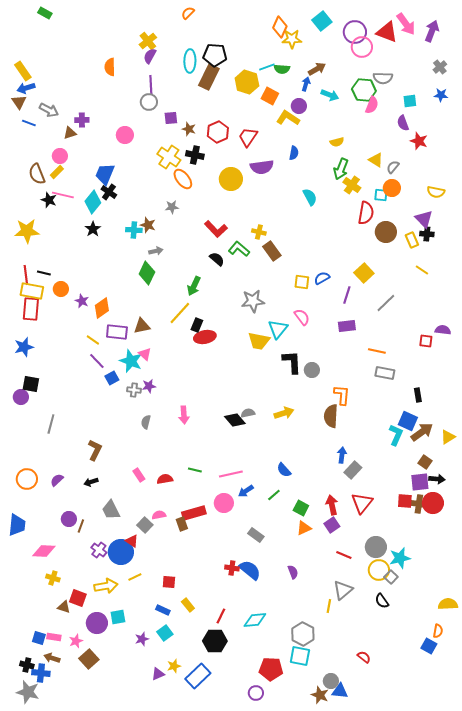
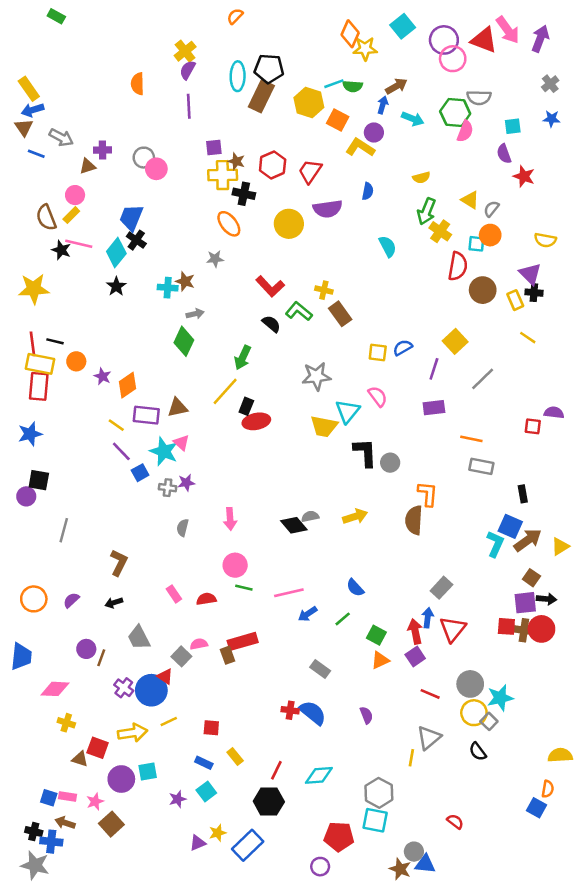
gray circle: (149, 102) -> (144, 158), moved
yellow cross: (169, 157) -> (223, 175), moved, turned -35
blue arrow: (342, 455) -> (428, 618), moved
pink circle: (224, 503) -> (235, 565), moved

